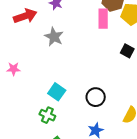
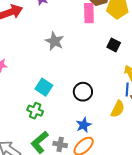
gray star: (54, 37) -> (55, 41), moved

